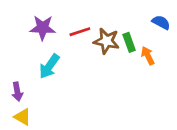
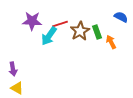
brown star: (106, 41) -> (80, 31), turned 30
cyan arrow: (49, 66) -> (49, 36), moved

